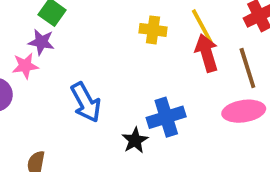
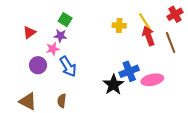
blue arrow: (86, 102) -> (68, 67), moved
pink ellipse: (244, 111) -> (152, 80), moved
black star: (135, 140) -> (113, 85), size x1.5

